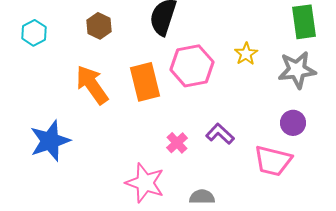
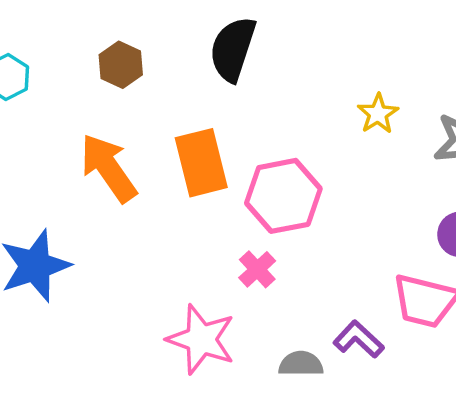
pink hexagon: (192, 66) -> (283, 196), moved
purple L-shape: (220, 134) -> (359, 339), moved

